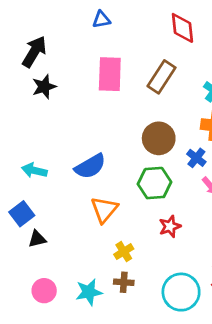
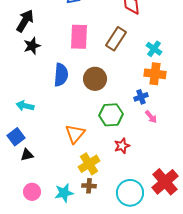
brown circle: (159, 138) -> (95, 79), moved
blue cross: (196, 158) -> (141, 97), turned 32
blue semicircle: (90, 166) -> (61, 75), moved, turned -55
yellow cross: (124, 252) -> (89, 164), size x1.5

